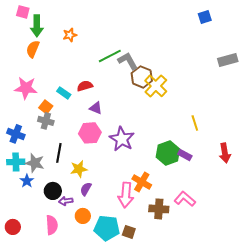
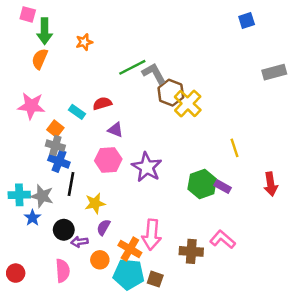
blue cross: (16, 134) -> (59, 161), moved
orange cross: (142, 182) -> (130, 249), moved

